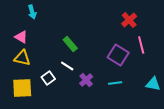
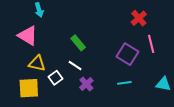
pink triangle: (21, 37) -> (28, 36), size x1.5
yellow triangle: (22, 58) -> (37, 63), moved
purple cross: (86, 80) -> (86, 84), moved

